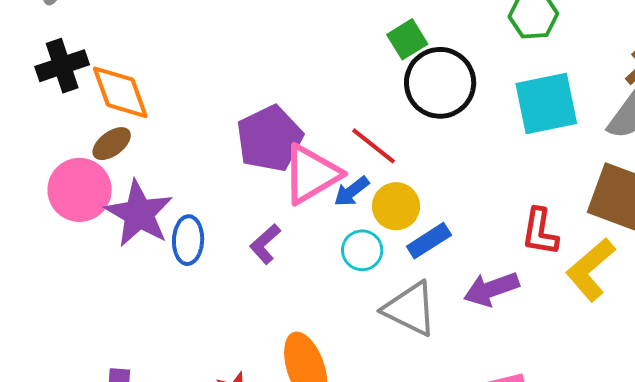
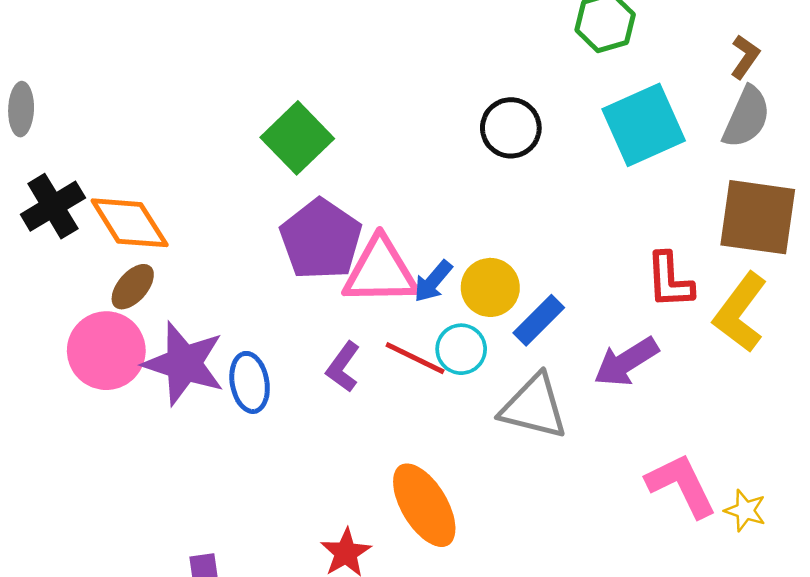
green square: (407, 39) -> (297, 138), moved, size x1.4
black circle: (440, 83) -> (511, 128), size x0.7
red line: (373, 146) -> (415, 358), moved
pink triangle: (311, 174) -> (380, 271), turned 42

